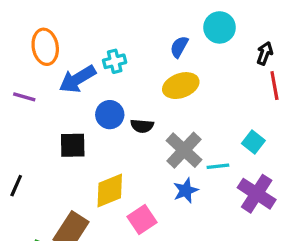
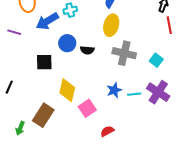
yellow ellipse: (181, 86) -> (111, 25), turned -55
gray cross: (184, 150) -> (124, 53), moved, turned -30
cyan line: (218, 166) -> (134, 94), moved
yellow diamond: (110, 190) -> (67, 90), turned -55

